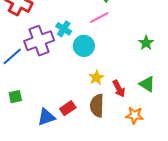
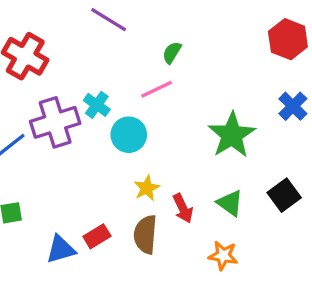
green star: (146, 43) -> (232, 135), size x1.8
orange star: (135, 115) -> (223, 256), moved

